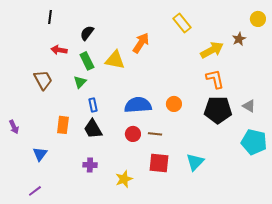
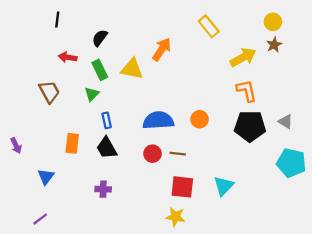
yellow circle: (258, 19) -> (273, 22), moved
yellow star: (124, 179) -> (175, 217), moved, turned 30

